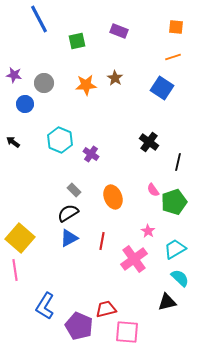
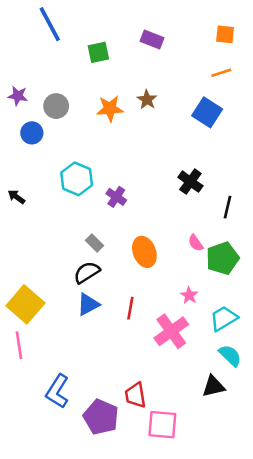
black arrow: (13, 142) -> (16, 197), moved
red trapezoid: (106, 309) -> (135, 395), turned -85

